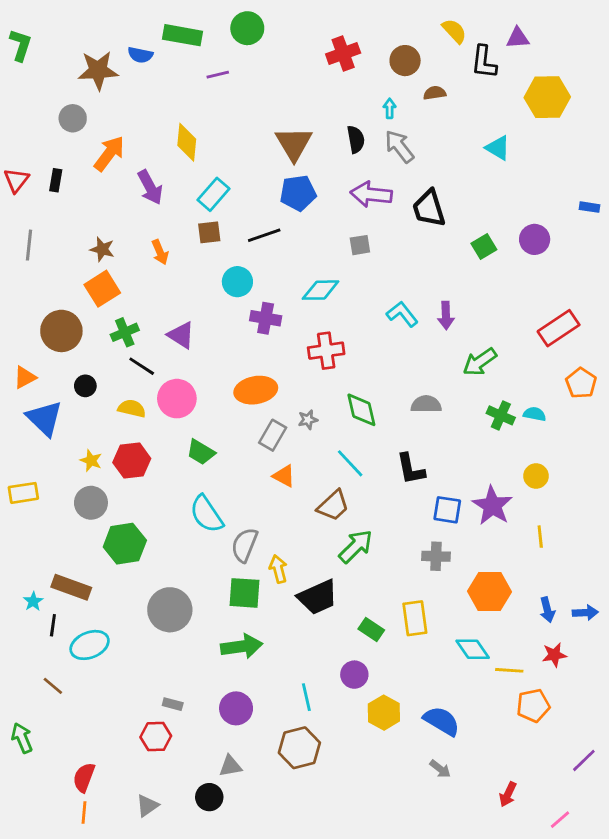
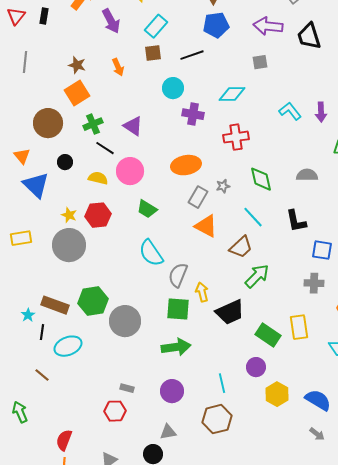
orange triangle: (25, 377) -> (22, 156), turned -42
orange triangle: (284, 476) -> (206, 226), size x1.4
gray circle: (91, 503) -> (69, 245), size x1.4
green hexagon: (125, 544) -> (93, 301), moved
green rectangle: (371, 630) -> (268, 335), size x1.4

